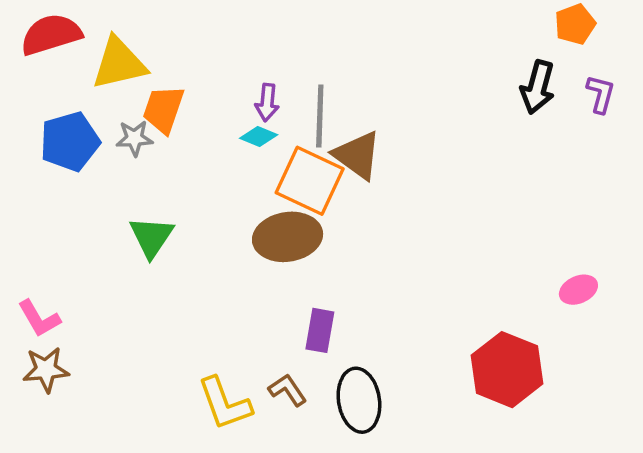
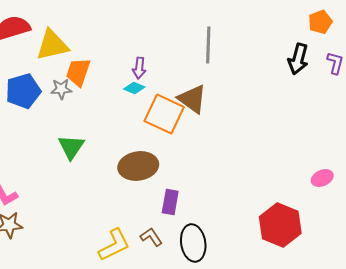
gray line: (320, 116) -> (208, 45), moved
brown ellipse: (288, 237) -> (138, 166), moved
yellow L-shape: (225, 404) -> (114, 245), turned -96

